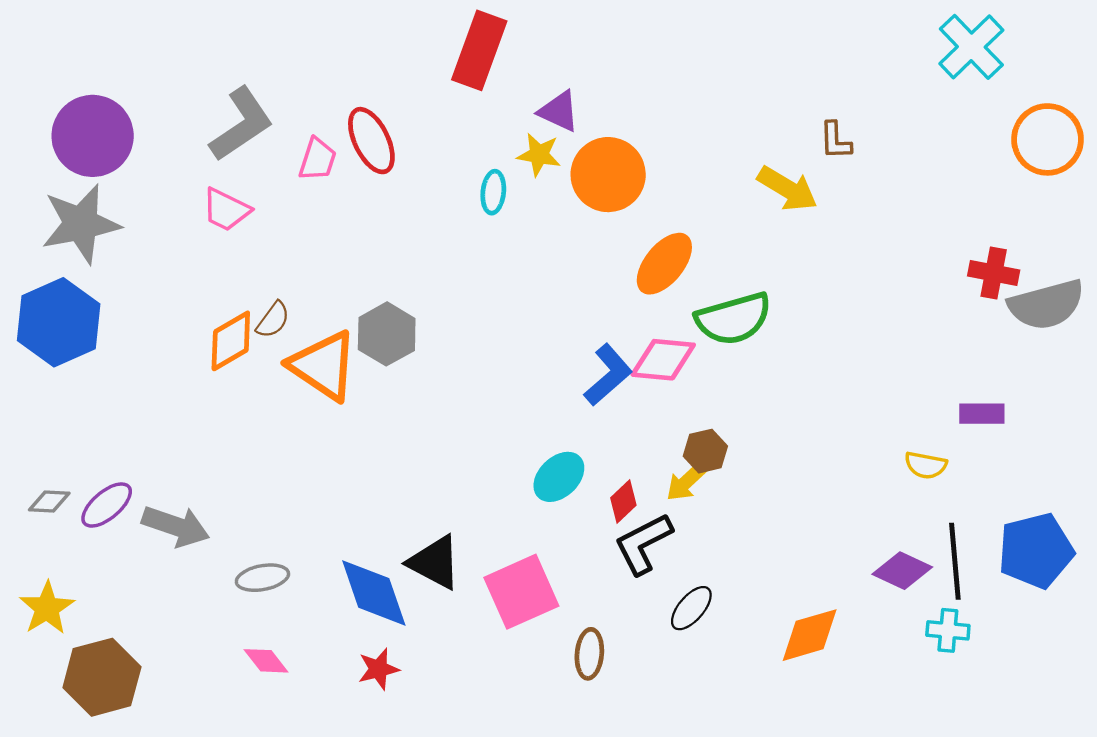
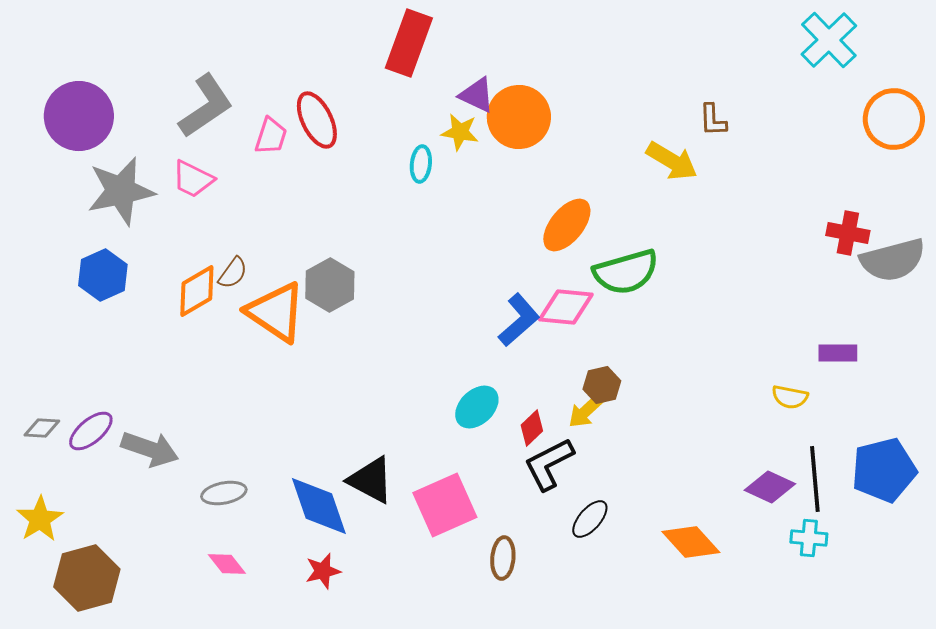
orange circle: (608, 175) -> (519, 117), moved
gray star: (81, 224) -> (121, 191), moved
blue hexagon: (59, 322) -> (103, 275), moved, size x0.7
orange diamond: (810, 635) -> (691, 542), turned 64

